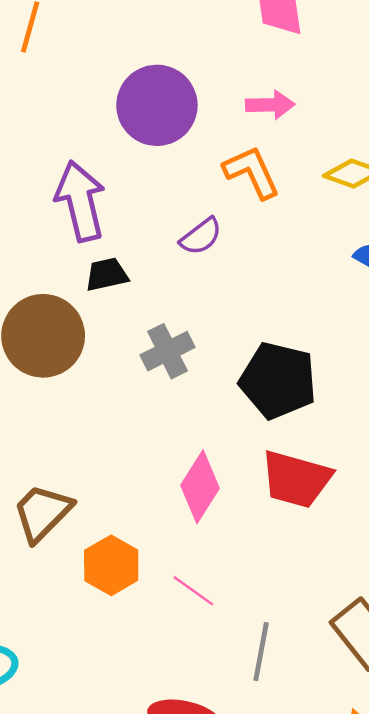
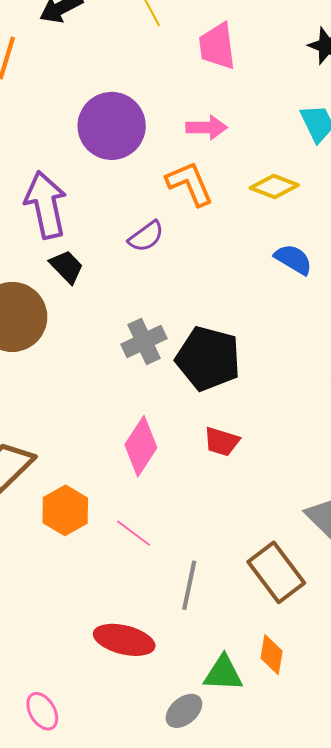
black trapezoid: (107, 274) -> (67, 267), turned 57
gray cross: (167, 351) -> (144, 341), moved
red trapezoid: (296, 479) -> (222, 441), size x0.6

